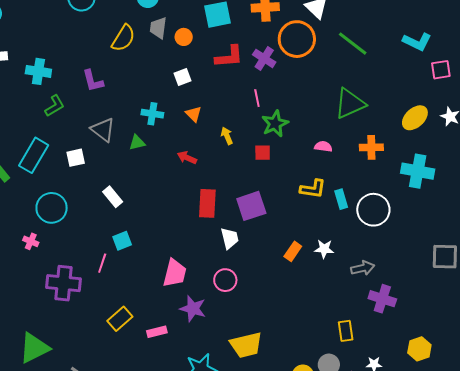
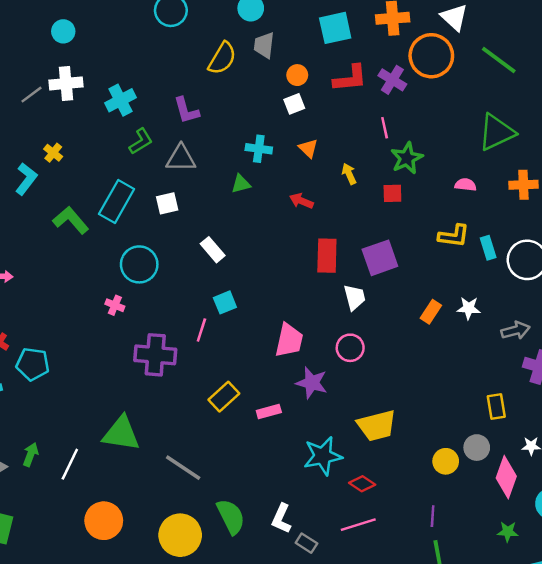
orange circle: (184, 37) -> (297, 75), moved
cyan cross: (38, 71) -> (121, 100), turned -35
gray triangle: (103, 130) -> (181, 158), moved, turned -36
green triangle: (34, 348) -> (121, 434), turned 36

